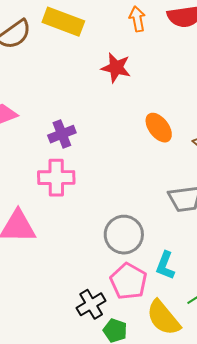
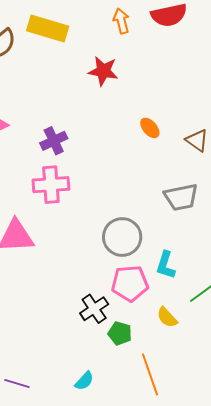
orange ellipse: (159, 128) -> (150, 128), size x0.7
pink pentagon: (128, 281) -> (130, 283), turned -30
yellow semicircle: (163, 318) -> (167, 317), size x0.6

